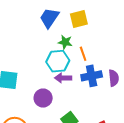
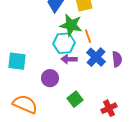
green star: (65, 42) -> (71, 25), size x1.6
blue cross: (92, 76) -> (96, 57), turned -36

